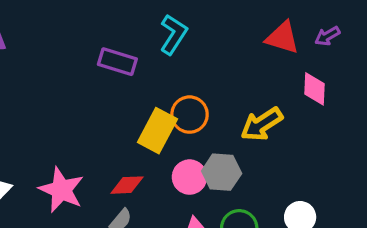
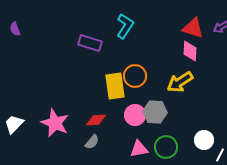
pink diamond: (315, 89) -> (190, 51), moved
yellow rectangle: (157, 131) -> (115, 86), turned -36

